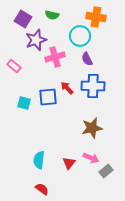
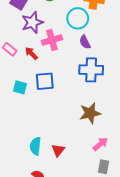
red arrow: (67, 88) -> (31, 53), moved
pink arrow: (91, 158) -> (100, 144), moved, turned -63
red triangle: (69, 163) -> (58, 150), moved
gray rectangle: (106, 171) -> (103, 167), moved, turned -40

